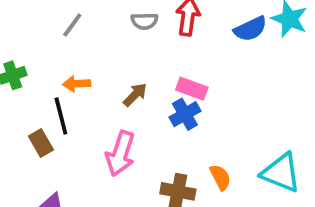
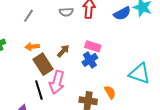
black line: (61, 116) -> (39, 90), moved
brown rectangle: (41, 143) -> (43, 64), moved, size x1.5
cyan triangle: (281, 173) -> (140, 74), moved

